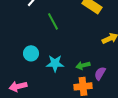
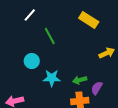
cyan circle: (31, 53) -> (32, 61), moved

